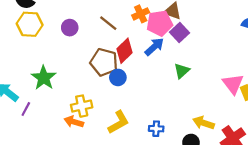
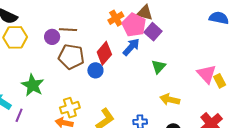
brown line: (108, 23) -> (68, 30), moved, turned -30
pink pentagon: (160, 23) -> (134, 25), turned -30
brown pentagon: (104, 62) -> (71, 57), moved
blue circle: (118, 77) -> (95, 70), moved
yellow arrow: (204, 123) -> (170, 99), moved

